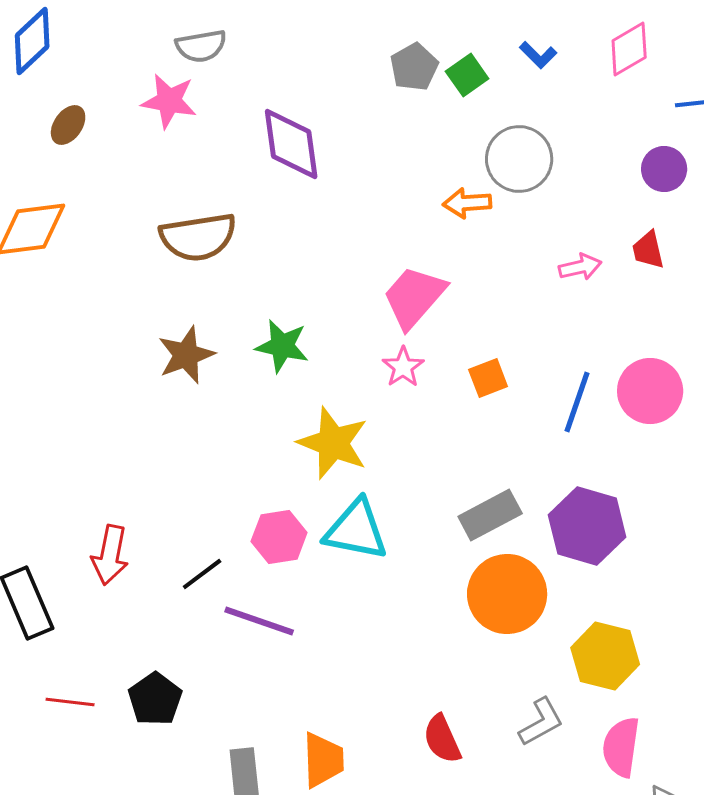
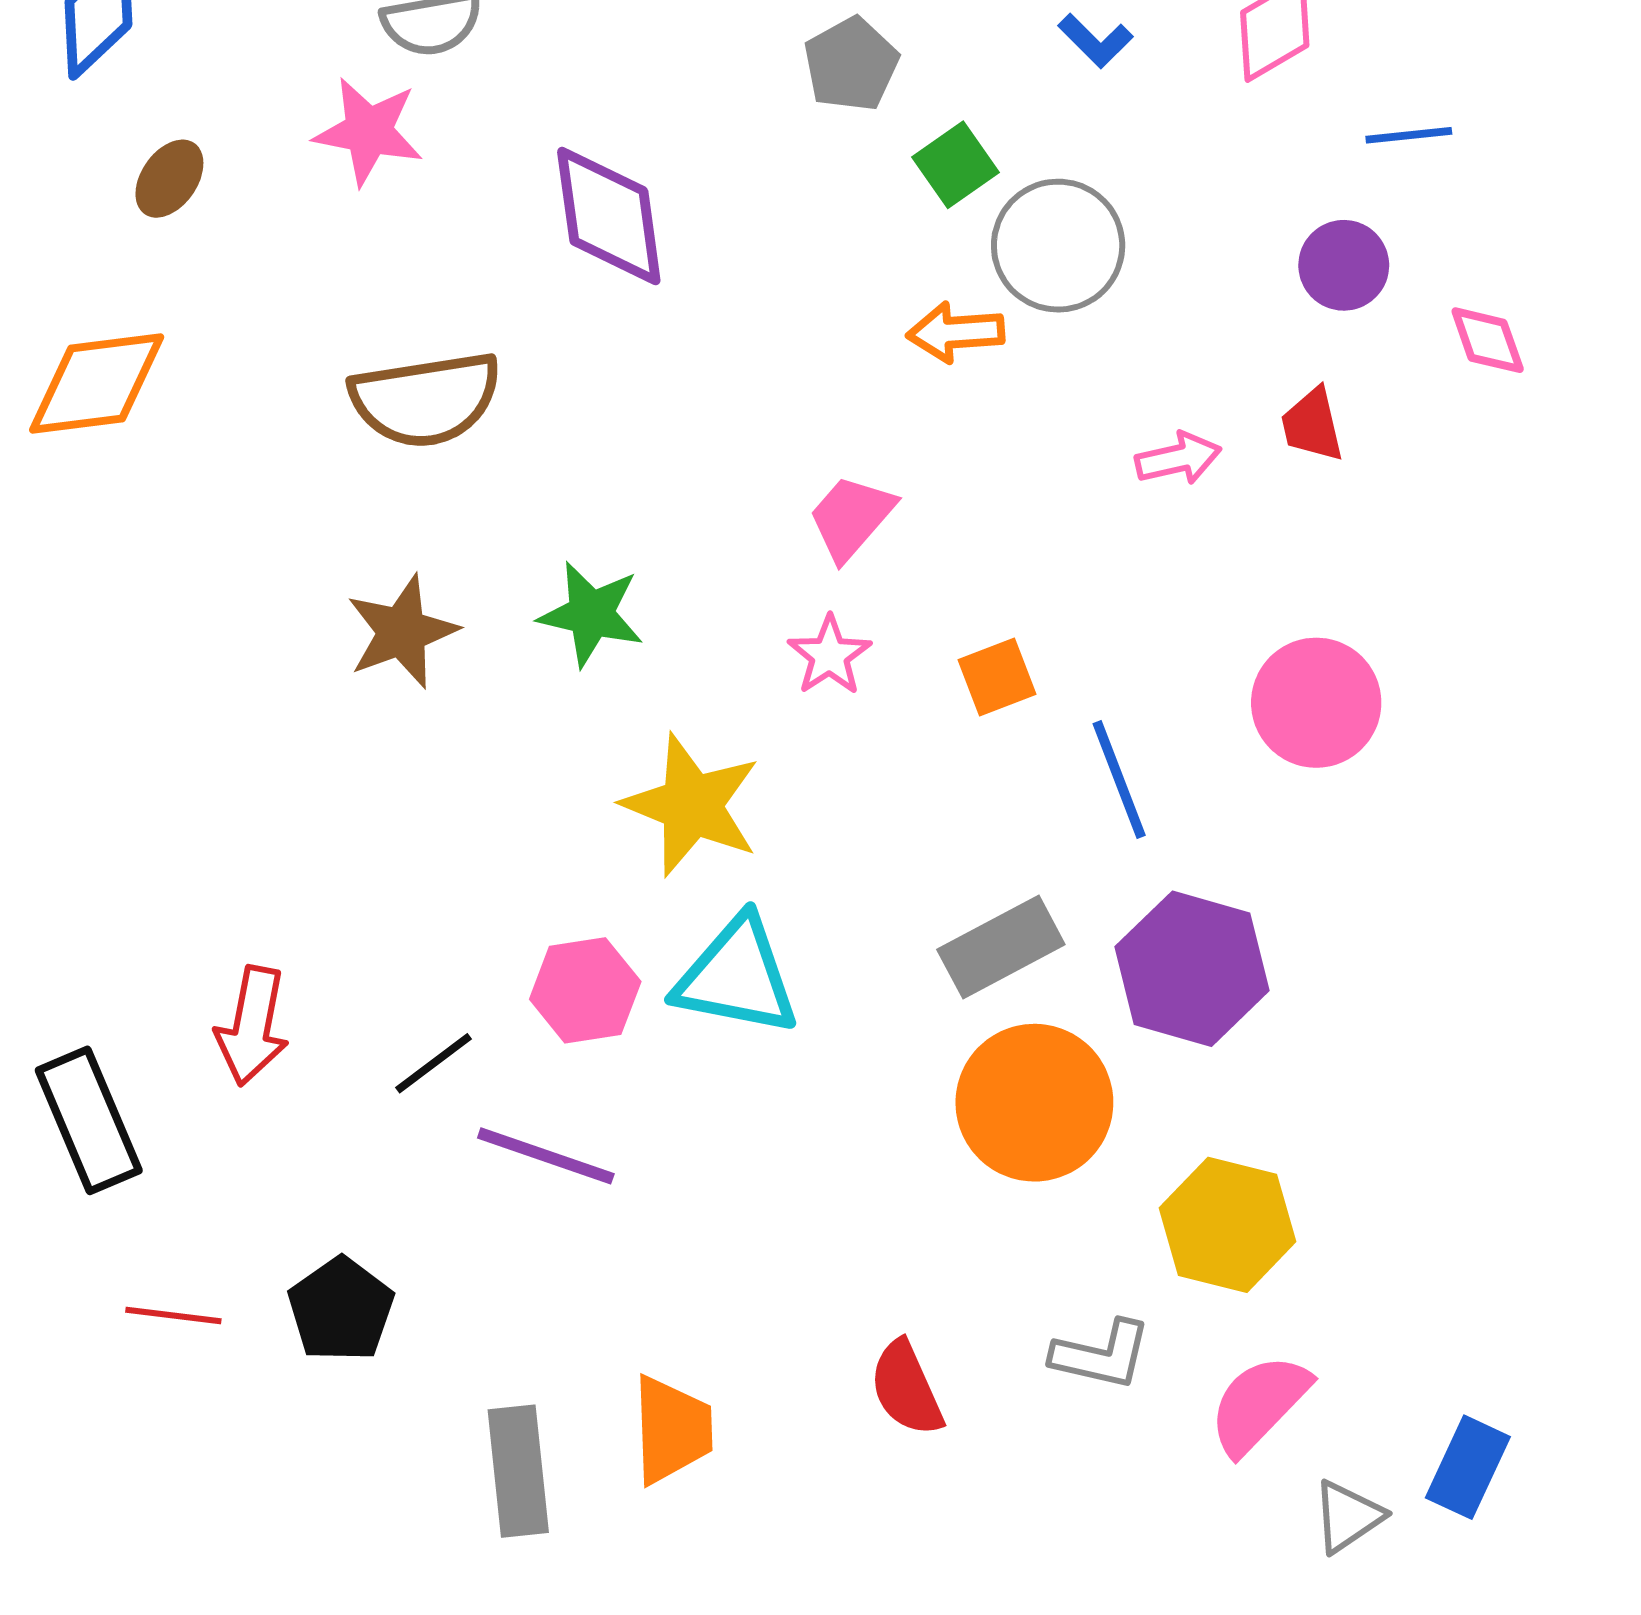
green square: (467, 75) -> (956, 165), moved
pink trapezoid: (414, 297) -> (851, 517), size x0.7
blue line: (577, 402) -> (1119, 780), moved, turned -40
gray L-shape: (541, 722) -> (1101, 1355), turned 42
pink semicircle: (621, 747) -> (1259, 1404), turned 36

